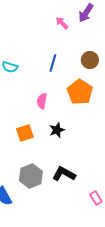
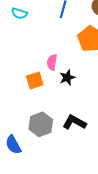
pink semicircle: (42, 101) -> (52, 62), moved

